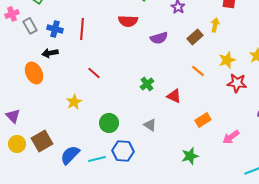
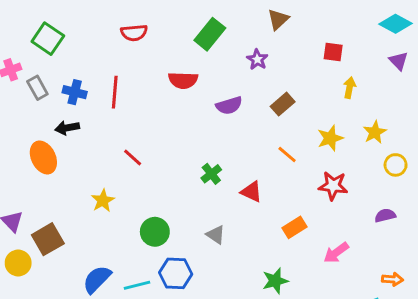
yellow arrow: (215, 25) -> (349, 88), moved
red star: (237, 83) -> (333, 186), moved
brown square: (42, 141) -> (48, 239), moved

